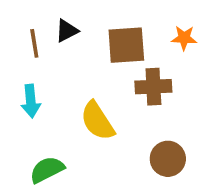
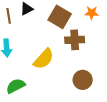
brown square: (126, 45) -> (60, 17), turned 35
yellow semicircle: (97, 121) -> (44, 59), turned -105

